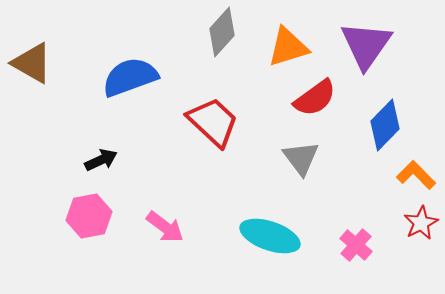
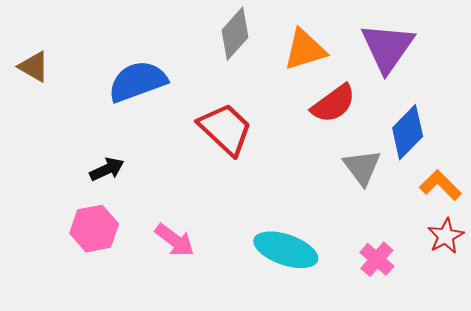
brown triangle: (32, 63) -> (34, 67), size x0.7
gray triangle: (301, 158) -> (362, 167), moved

